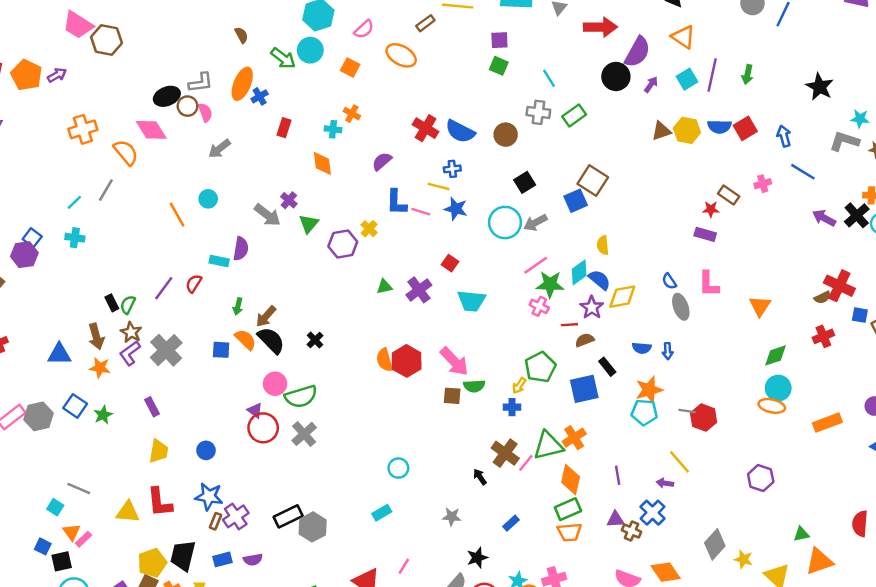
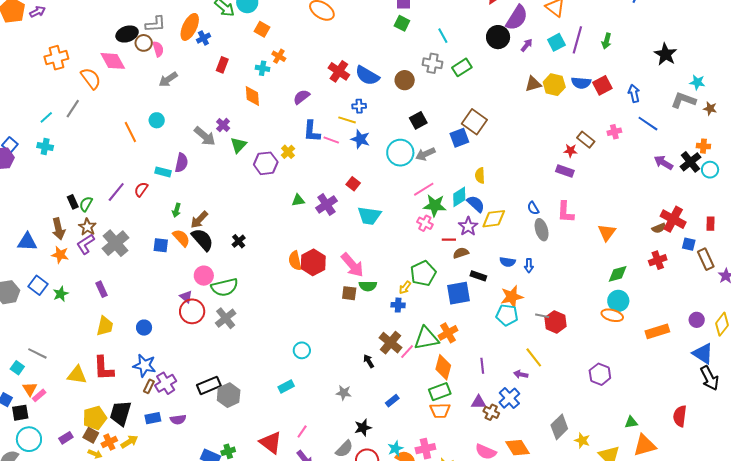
orange square: (350, 67) -> (262, 29), moved
black rectangle: (607, 367) -> (478, 276), turned -35

